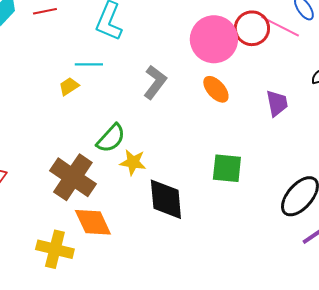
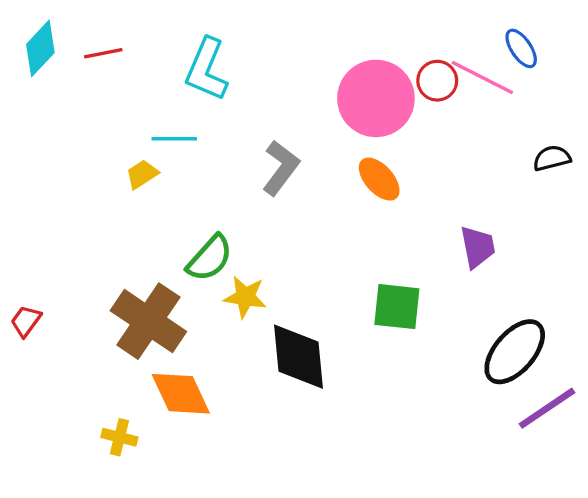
red circle: (252, 28) -> (437, 81), size x0.7
purple trapezoid: (277, 103) -> (478, 247), moved
yellow cross: (55, 249) -> (119, 437), size x0.6

